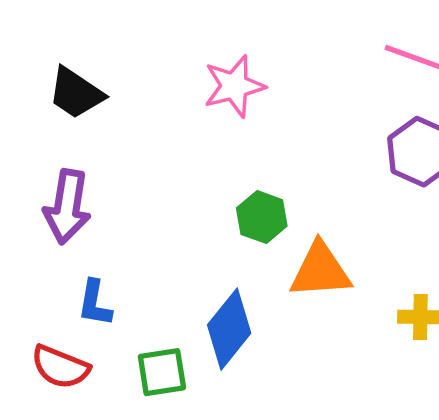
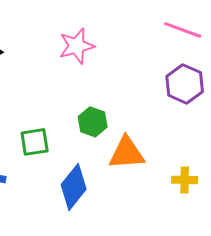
green square: (162, 372) -> (35, 142), moved

